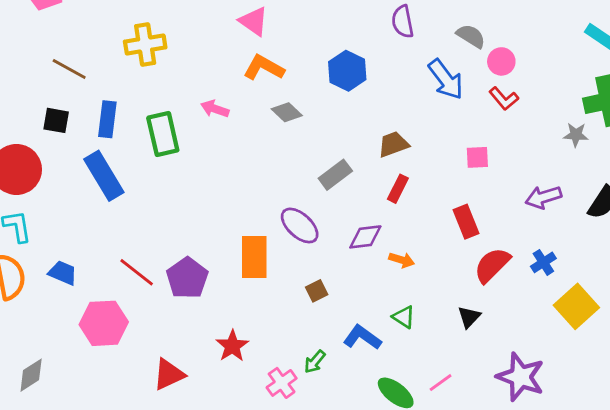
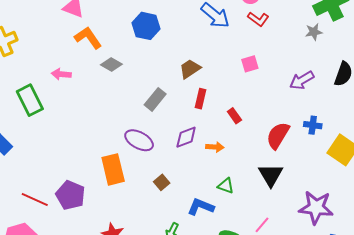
orange L-shape: (264, 68) -> (88, 38), turned 40
red rectangle: (466, 222) -> (234, 116), moved, size x0.7
blue cross: (543, 262) -> (313, 125), turned -36
black triangle: (469, 317) -> (271, 175), size x1.5

